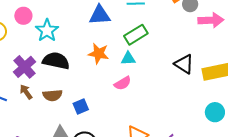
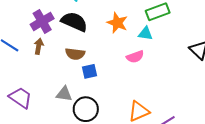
brown arrow: (26, 92) -> (39, 46), turned 35
brown semicircle: (52, 95) -> (75, 54), moved

